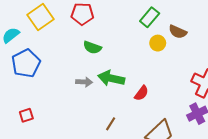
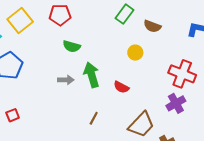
yellow circle: (158, 43) -> (135, 53), moved
green arrow: (111, 78) -> (92, 75), turned 65
red semicircle: (141, 93) -> (121, 87), turned 84

